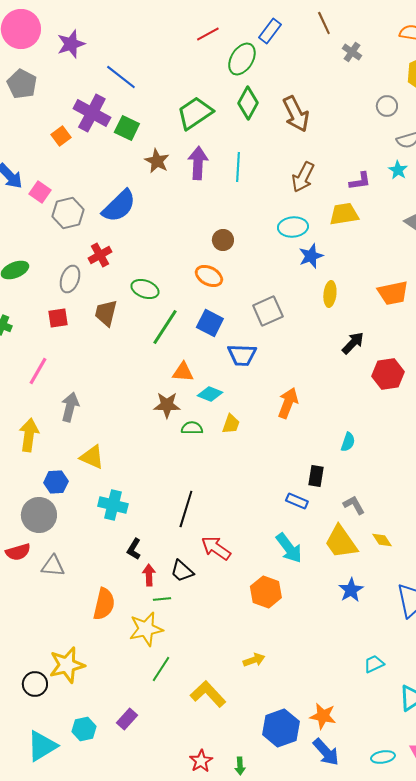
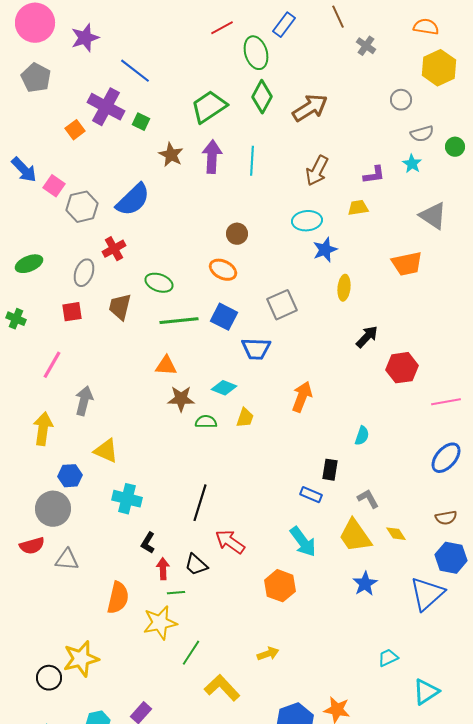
green ellipse: (242, 59) -> (256, 53), turned -48
brown arrow: (296, 114) -> (310, 108), turned -96
green square: (127, 128) -> (141, 122), size x0.7
yellow trapezoid: (344, 214) -> (358, 208), size x0.7
orange trapezoid: (393, 293) -> (407, 264), moved
green line: (165, 327) -> (179, 321), turned 51
orange triangle: (183, 372) -> (166, 366), moved
green line: (161, 669) -> (191, 653), moved

